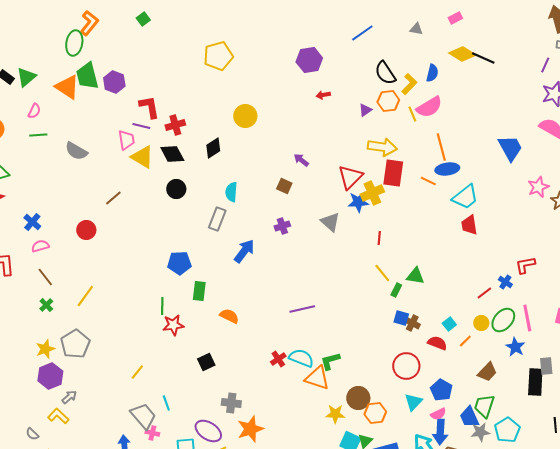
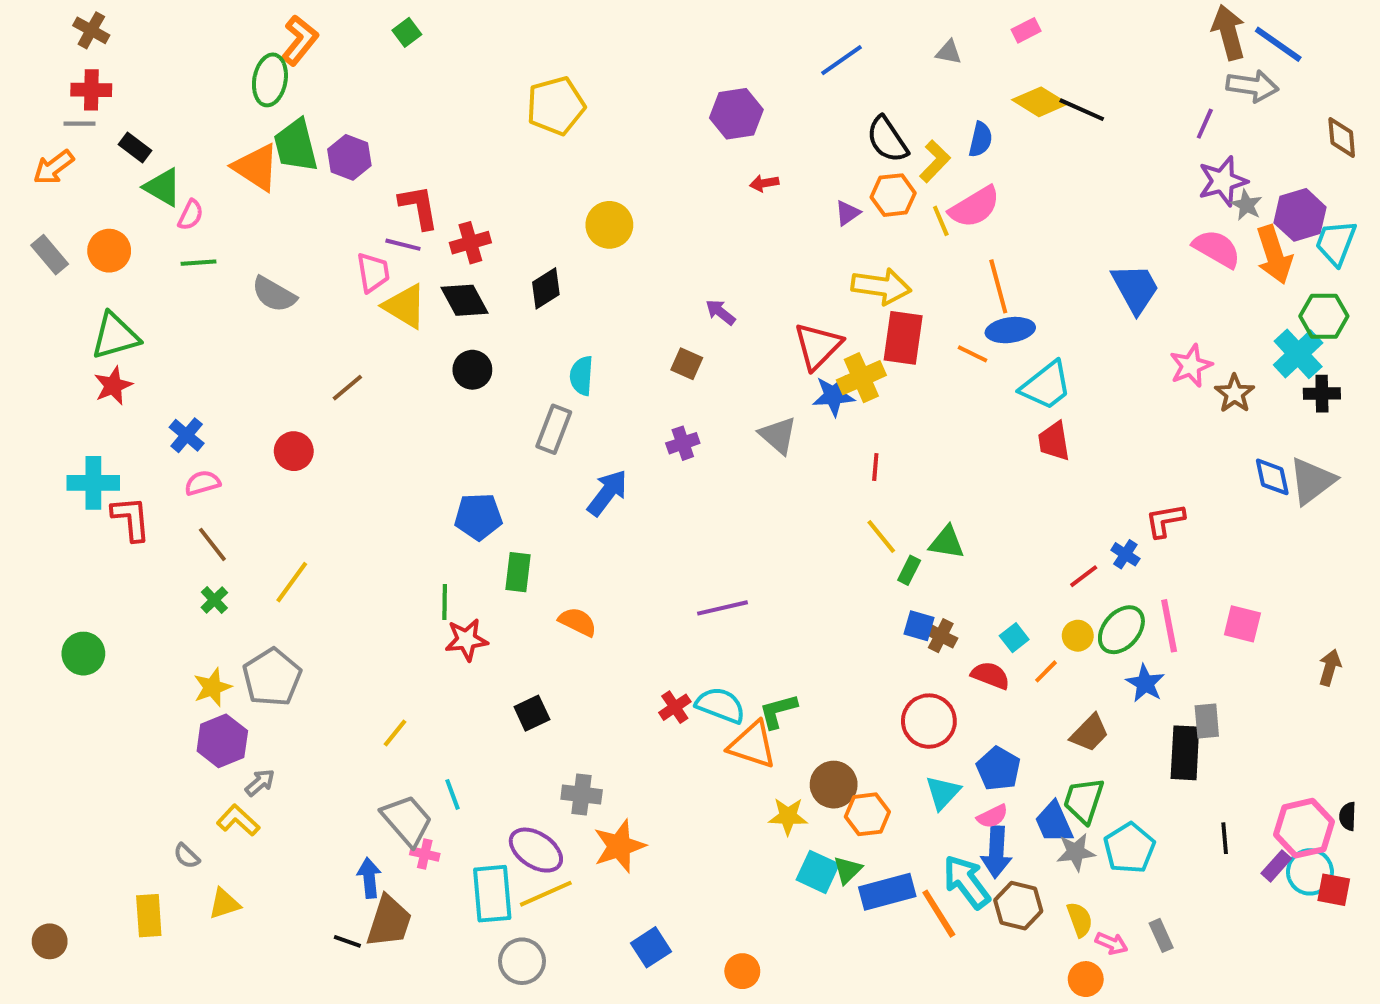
green triangle: (26, 77) -> (163, 187), moved, turned -50

